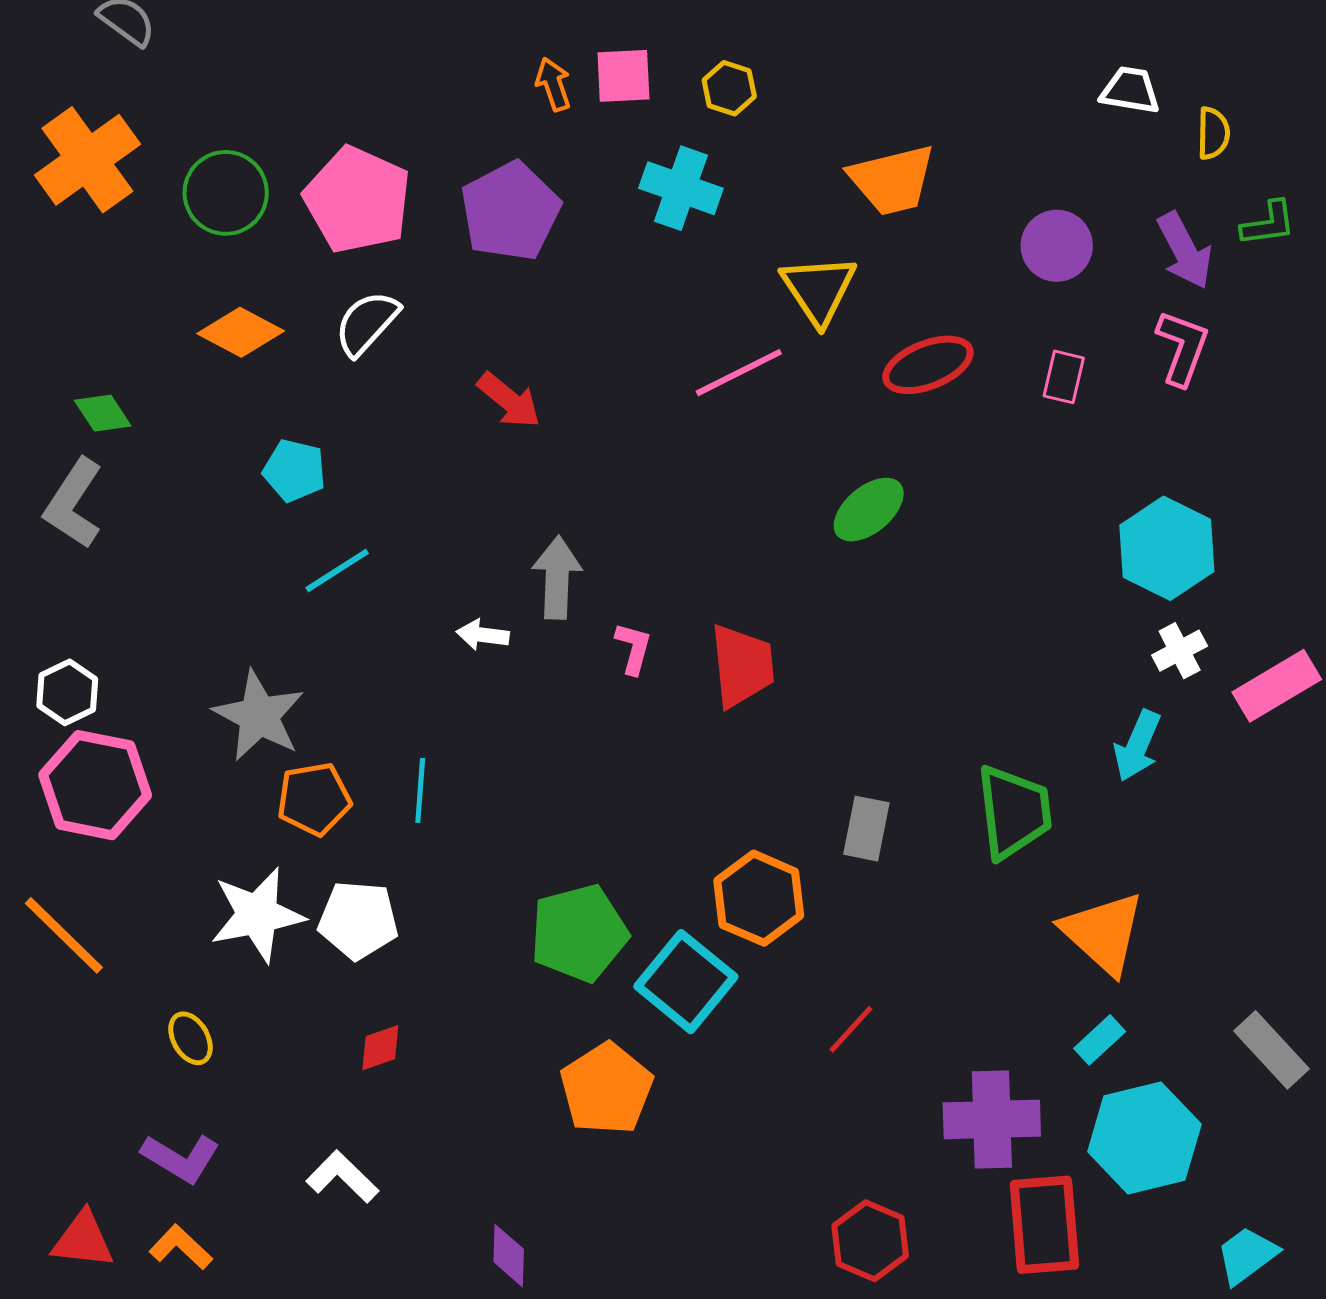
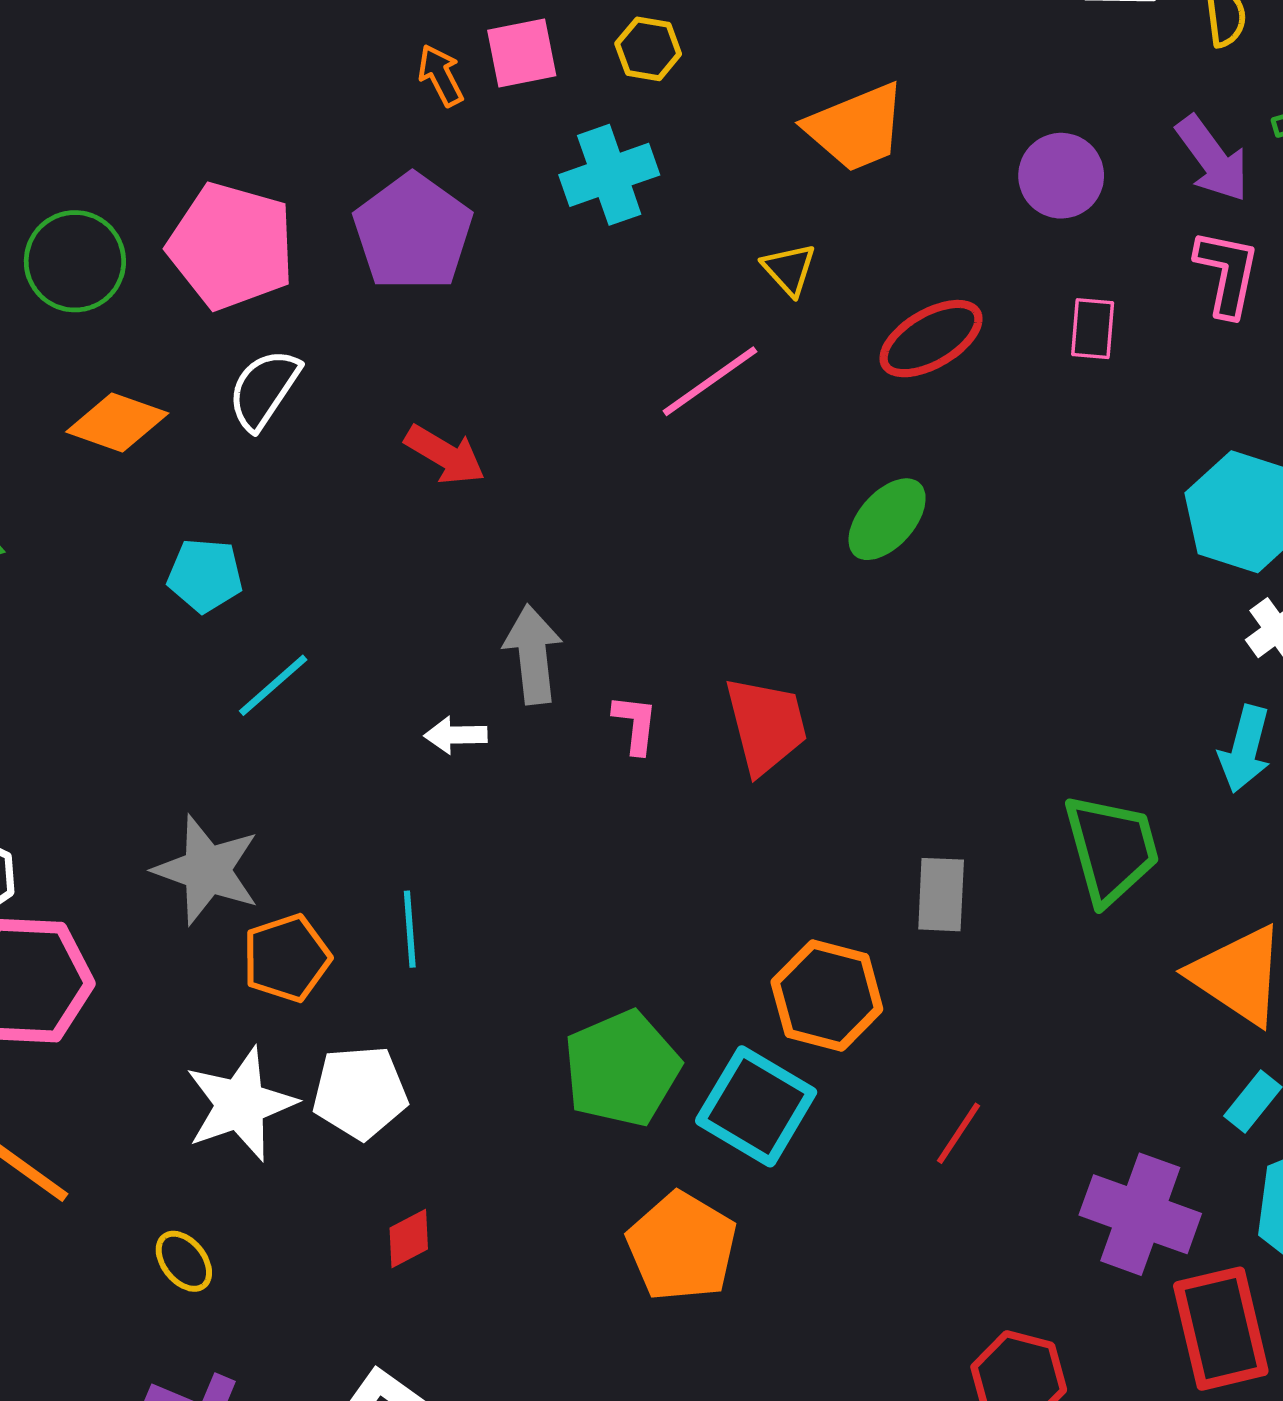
cyan cross: (681, 188) -> (609, 175), turned -30
yellow triangle: (819, 289) -> (789, 269), size x0.6
purple cross: (992, 1119) -> (1140, 1214), turned 30

